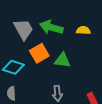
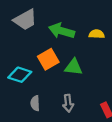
gray trapezoid: (23, 29) -> (25, 20), moved, turned 90
gray semicircle: (11, 93) -> (35, 103), moved

